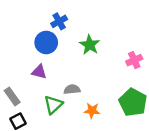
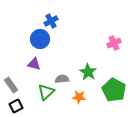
green star: (90, 45) -> (88, 72), moved
pink cross: (134, 60) -> (114, 43), moved

